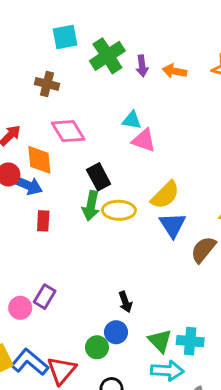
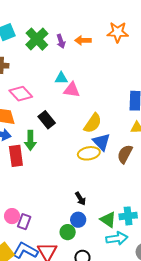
green arrow: (91, 206) -> (30, 140), moved
yellow ellipse: (119, 210) -> (89, 153), moved
red rectangle: (43, 221) -> (16, 156), size x1.5
purple rectangle: (45, 297) -> (24, 222), moved

